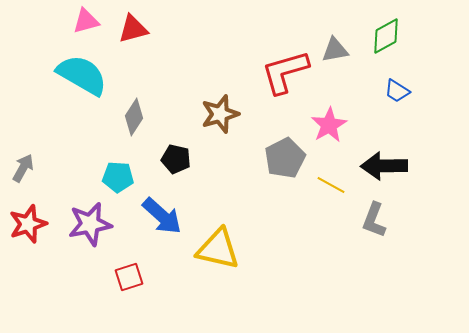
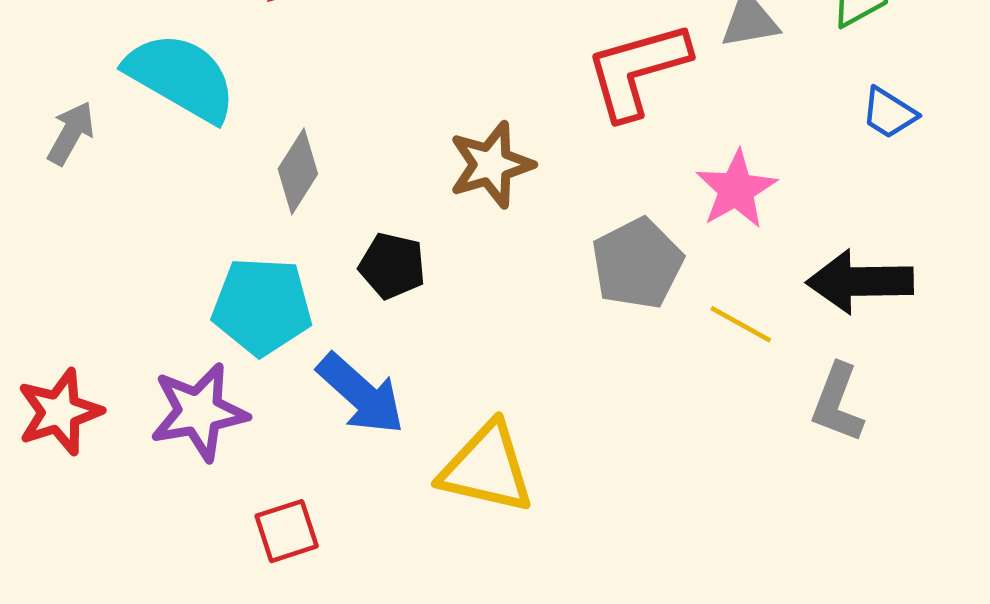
gray arrow: (23, 168) -> (71, 133), moved
cyan pentagon: (118, 177) -> (262, 306), size x1.4

